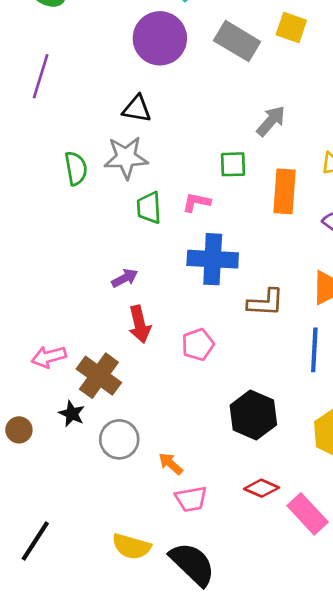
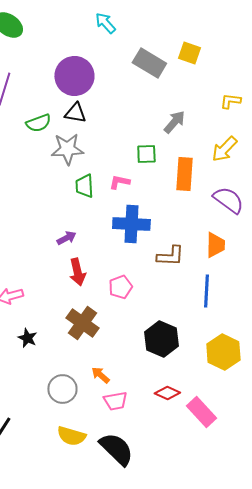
purple circle: (160, 38) -> (74, 76), moved
green semicircle: (76, 168) -> (38, 123), moved, turned 80
brown cross: (99, 376) -> (82, 323), moved
gray circle: (119, 439) -> (62, 389), moved

